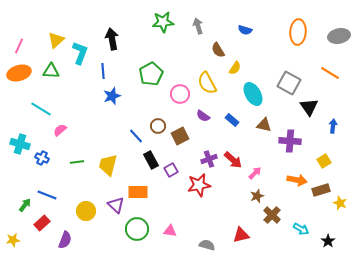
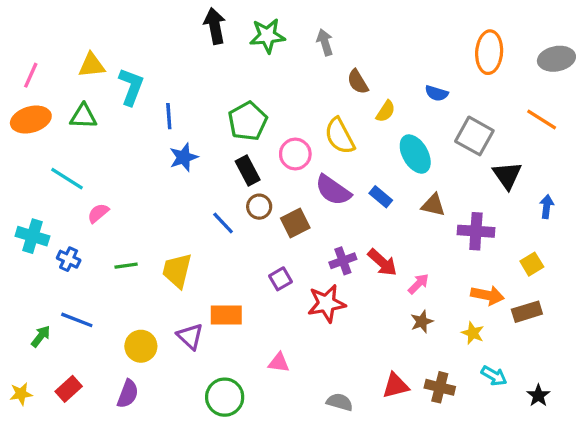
blue semicircle: (245, 30) -> (437, 93), moved
black arrow: (112, 39) -> (215, 26), moved
yellow triangle: (56, 40) -> (92, 65), turned 36
purple semicircle: (203, 116) -> (333, 190), size x1.6
black rectangle: (151, 160) -> (248, 170), moved
yellow star: (340, 203) -> (473, 333), moved
brown cross: (272, 215) -> (440, 387), moved, turned -30
red rectangle: (42, 223) -> (69, 389), moved
green circle: (137, 229) -> (225, 397), moved
pink triangle: (170, 231) -> (279, 363), moved
purple semicircle: (65, 240) -> (128, 394), moved

